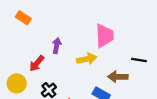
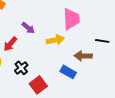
purple arrow: (57, 46) -> (28, 28), turned 120

